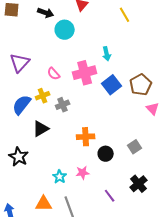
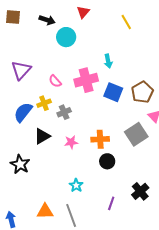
blue square: (112, 85) -> (113, 92), turned -30
orange cross: (86, 137) -> (100, 139), moved
gray square: (135, 147) -> (136, 134), moved, size x1.6
pink star: (83, 173) -> (71, 142), moved
cyan star: (60, 177) -> (76, 185), moved
purple line: (110, 196) -> (111, 203), turned 56

